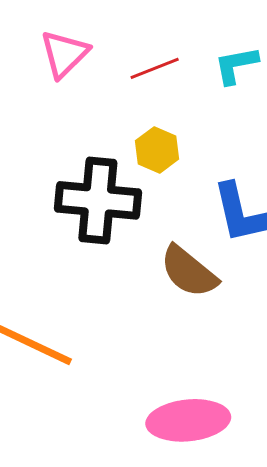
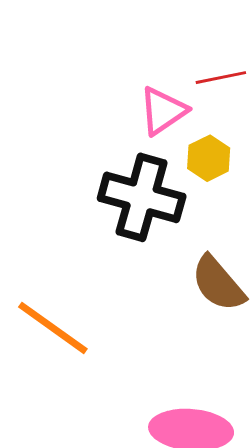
pink triangle: (64, 54) -> (163, 111), moved

